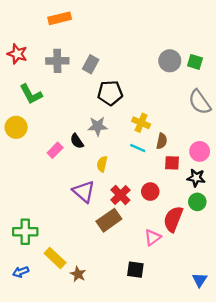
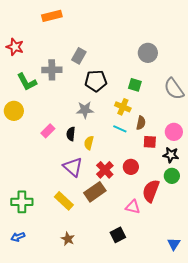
gray cross: (57, 61) -> (52, 70), moved
green square: (195, 62) -> (135, 85), moved
black semicircle: (77, 141) -> (71, 134), moved, turned 40
pink triangle: (153, 237) -> (133, 207), turned 49
yellow rectangle: (55, 258) -> (64, 201), moved
black square: (135, 270) -> (118, 235), turned -35

